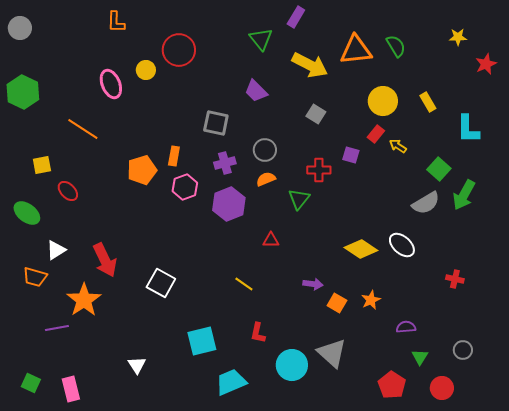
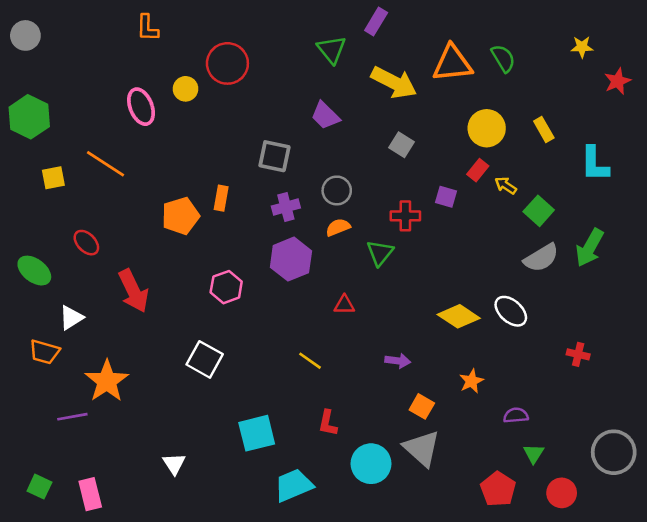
yellow square: (42, 165) -> (53, 178), moved
green square: (439, 169) -> (539, 211), moved
pink hexagon: (185, 187) -> (226, 287), moved
red arrow: (105, 260) -> (133, 291), moved
orange square: (337, 303) -> (422, 406), moved
gray circle: (463, 350) -> (614, 452), moved, size x1.8

